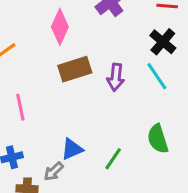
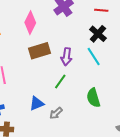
green line: (113, 159) -> (60, 82), moved
gray arrow: (54, 171) -> (56, 113), moved

